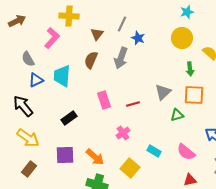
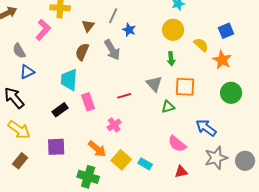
gray arrow: (121, 58) -> (112, 50), turned -50
green arrow: (190, 69) -> (171, 59), moved
cyan trapezoid: (62, 76) -> (69, 80), moved
gray triangle: (163, 92) -> (154, 84), turned -30
pink rectangle: (104, 100) -> (88, 102), moved
cyan rectangle: (154, 151) -> (145, 164), moved
orange arrow: (95, 157) -> (97, 149), moved

